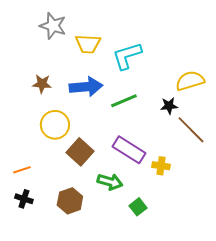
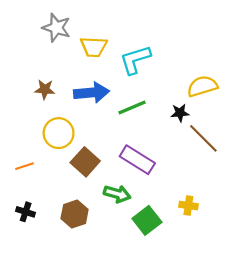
yellow cross: (161, 166) -> (188, 205), moved
orange line: (22, 170) -> (24, 166), moved
green square: (138, 207) -> (147, 220), size x1.5

